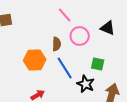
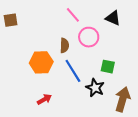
black triangle: (108, 28) -> (113, 18), moved

